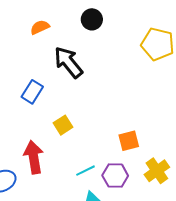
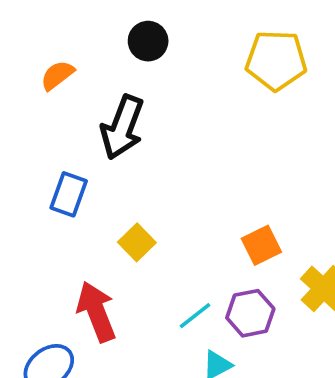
black arrow: (68, 62) -> (122, 127), turned -108

